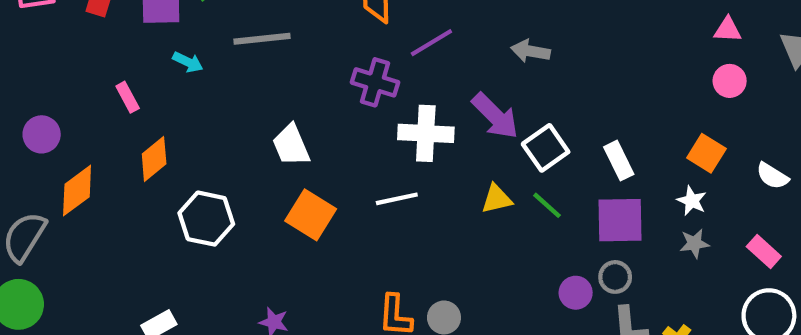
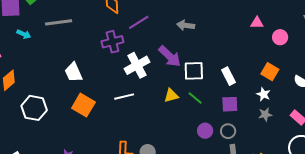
pink triangle: (728, 30) -> (257, 23), moved
purple cross: (375, 82) -> (112, 42), turned -30
white cross: (426, 133) -> (137, 65), turned -30
white square: (546, 148) -> (194, 71), turned 35
purple square: (620, 220) -> (230, 104), size x0.7
purple circle: (576, 293) -> (205, 131), moved

